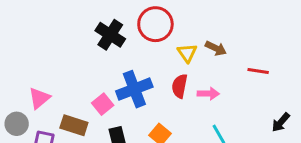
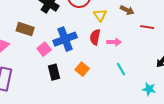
brown arrow: (216, 48) -> (127, 10), moved
brown rectangle: (74, 125) -> (25, 29), moved

